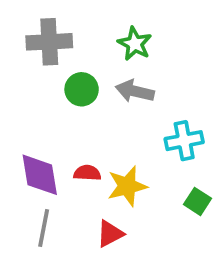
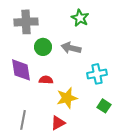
green star: (135, 44) -> (80, 18), moved
red semicircle: (87, 173) -> (46, 80), moved
purple diamond: (40, 175) -> (21, 70), moved

